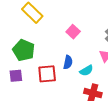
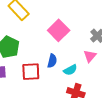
pink square: (73, 32) -> (59, 30), size x1.5

